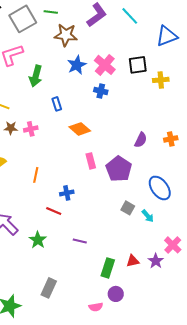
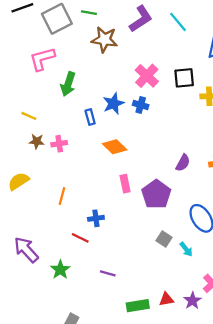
blue star: (77, 65) -> (114, 104), moved
green rectangle: (108, 268) -> (138, 306), turned 60

